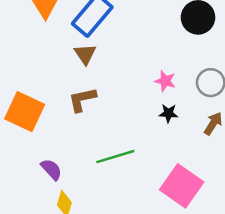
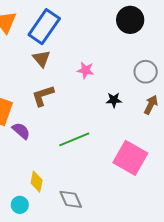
pink star: (165, 81) -> (86, 70), moved
purple semicircle: (51, 169) -> (21, 131), moved

